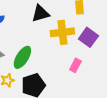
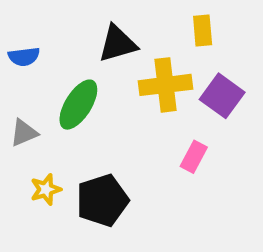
green ellipse: (22, 57) -> (78, 105), moved

